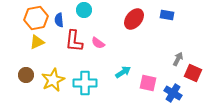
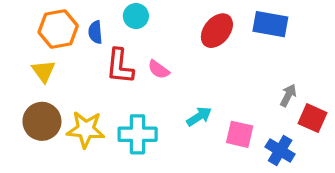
blue rectangle: (167, 15) -> (270, 24), size x1.5
yellow triangle: (37, 42) -> (44, 71), moved, turned -42
brown circle: (26, 75) -> (42, 121), size x1.5
yellow star: (53, 80) -> (86, 129), turned 30

